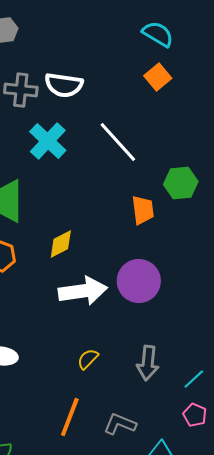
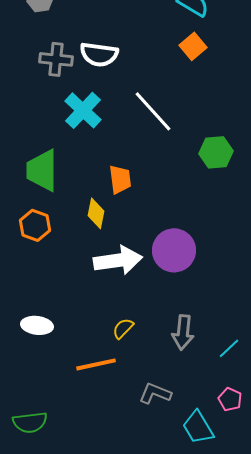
orange trapezoid: (143, 210) -> (120, 179), moved
yellow diamond: (61, 244) -> (96, 213), turned -52
pink pentagon: (195, 415) -> (230, 399), moved
orange line: (70, 417) -> (96, 364), moved, turned 57

